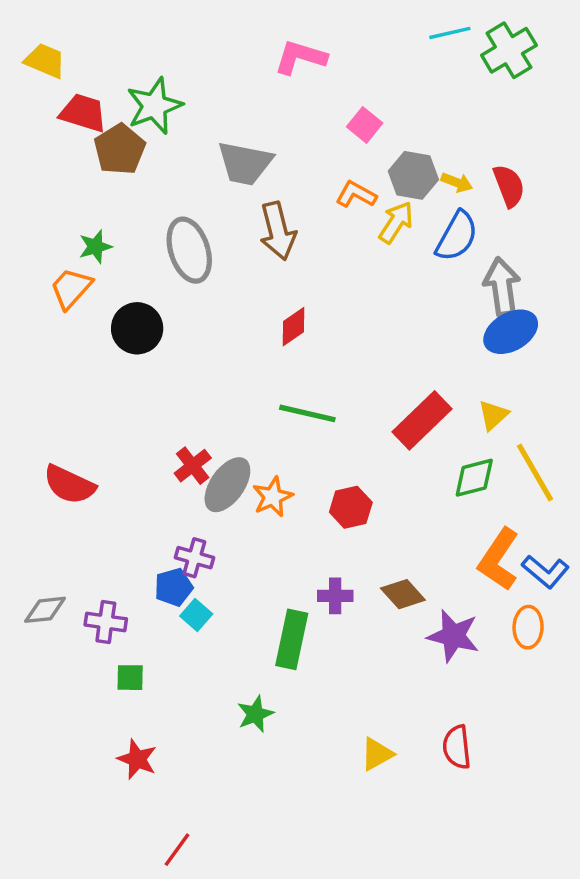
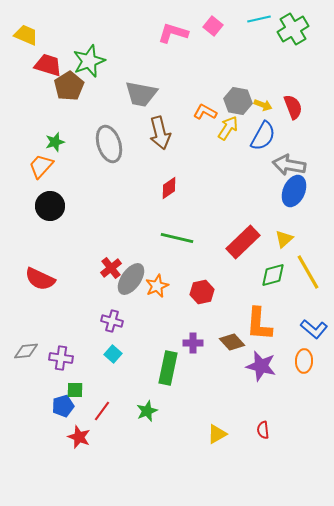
pink square: (365, 125) -> (213, 26), moved
gray arrow: (502, 287) -> (289, 165), turned -72
black circle: (137, 328) -> (50, 206), moved
blue ellipse: (511, 332) -> (294, 191), turned -36
orange L-shape: (499, 559) -> (259, 324), moved, turned -30
blue pentagon: (174, 587) -> (63, 406), moved
red semicircle: (457, 747) -> (263, 430), size x0.7
red line: (177, 850) -> (102, 411), moved

